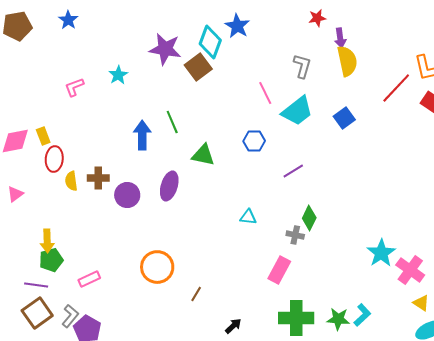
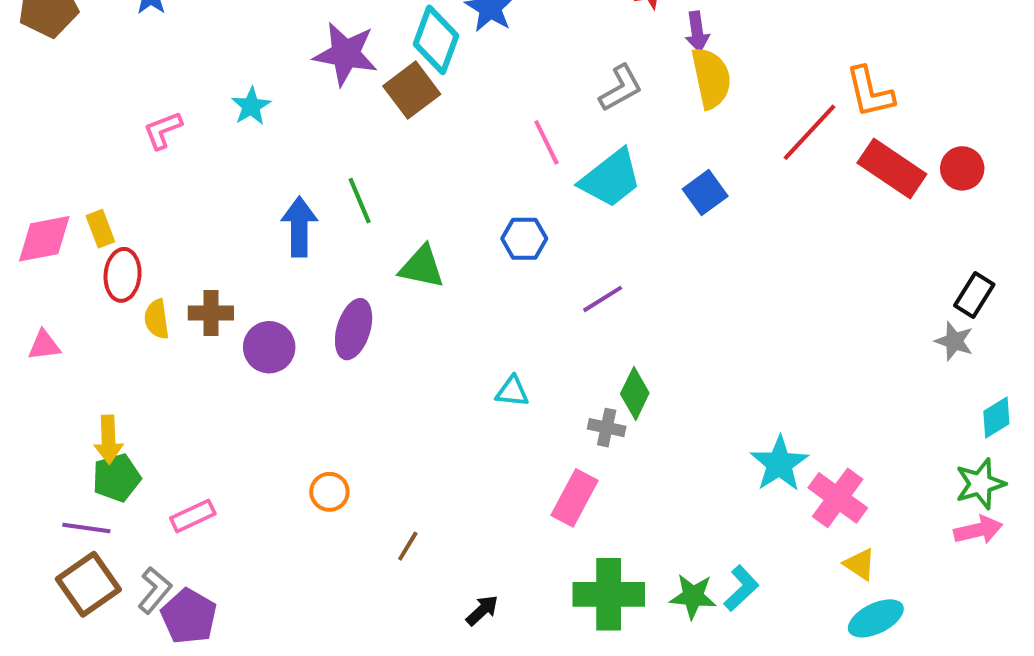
gray L-shape: (302, 66) -> (621, 88), turned 45
pink triangle: (15, 194) -> (44, 345), turned 30
orange circle: (157, 267) -> (329, 492), size x0.6

